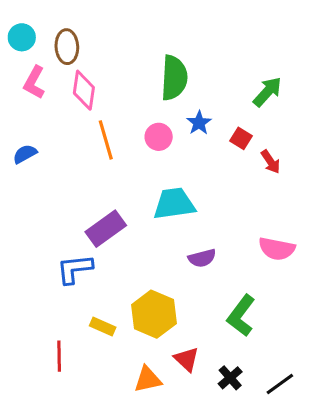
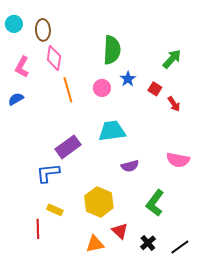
pink L-shape: (34, 82) -> (22, 67), moved
yellow rectangle: (103, 327) -> (55, 210), moved

